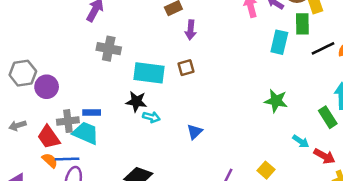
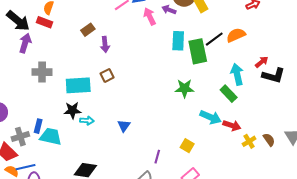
green rectangle: (302, 24) -> (198, 51), moved, size x1.4
blue rectangle: (92, 113) -> (38, 126), turned -64
cyan trapezoid: (86, 133) -> (51, 137), moved
cyan arrow: (301, 141) -> (211, 117), size x1.5

